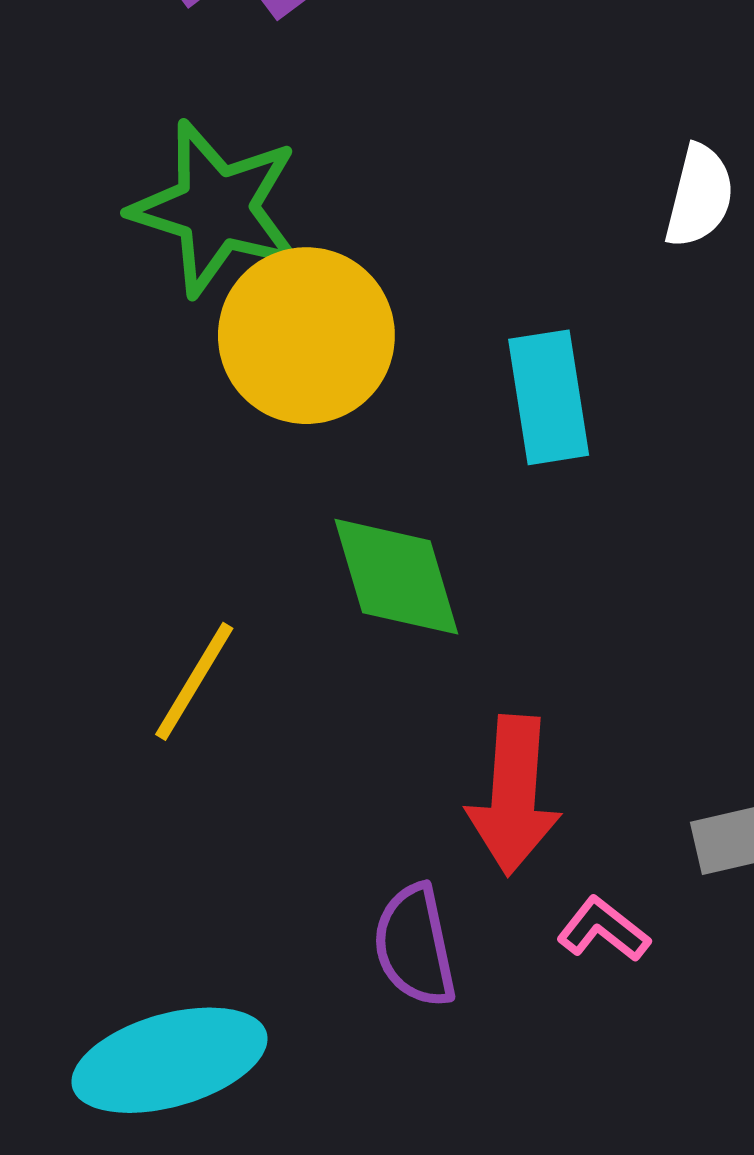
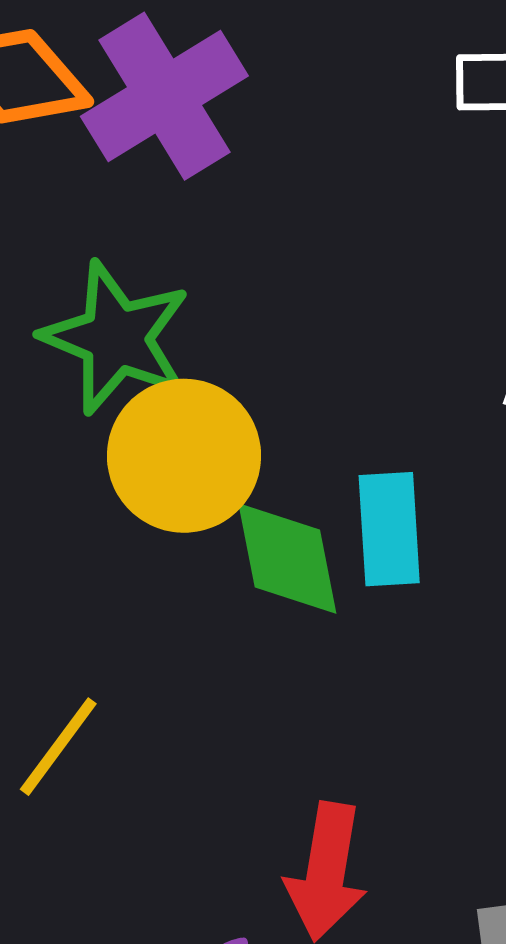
green diamond: (396, 577) -> (287, 558), moved

